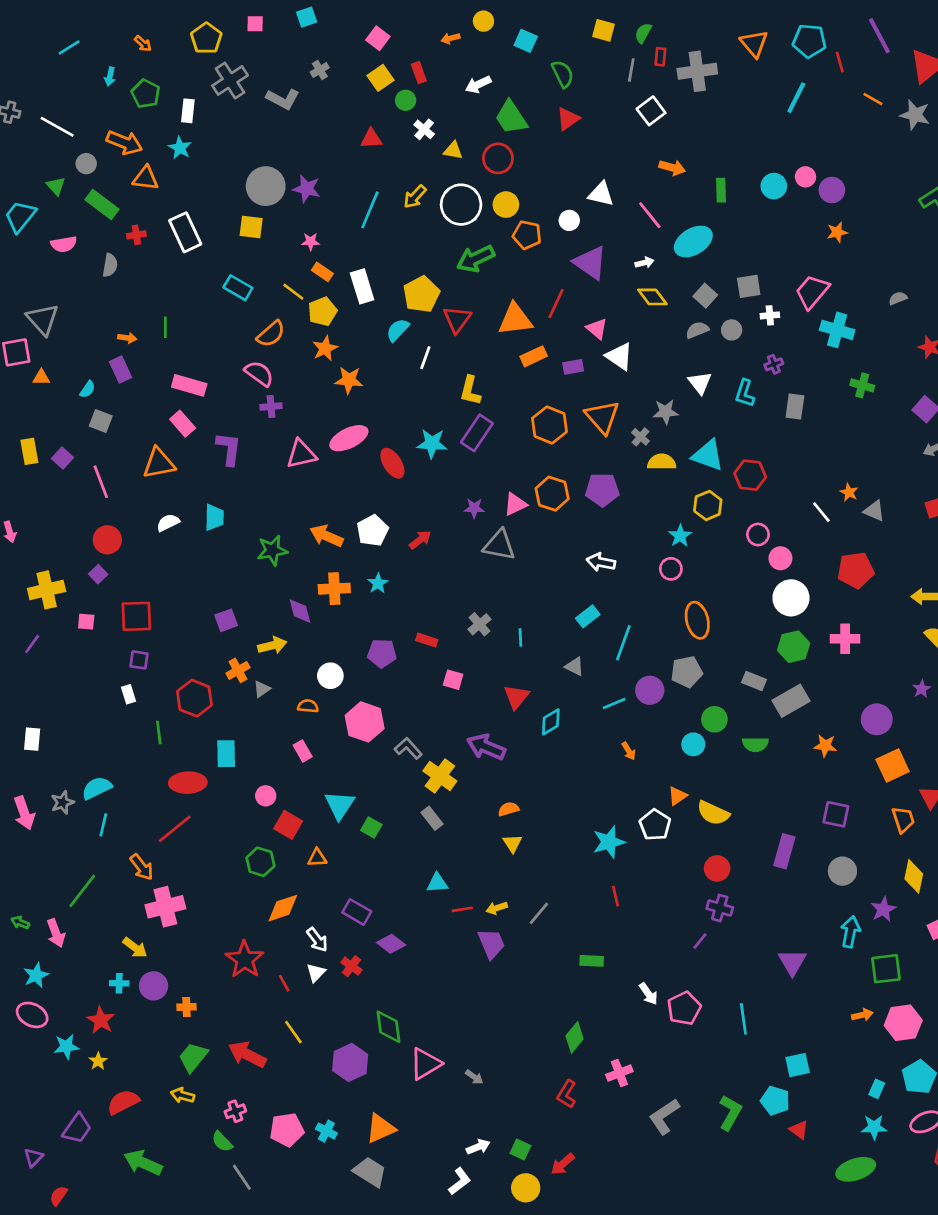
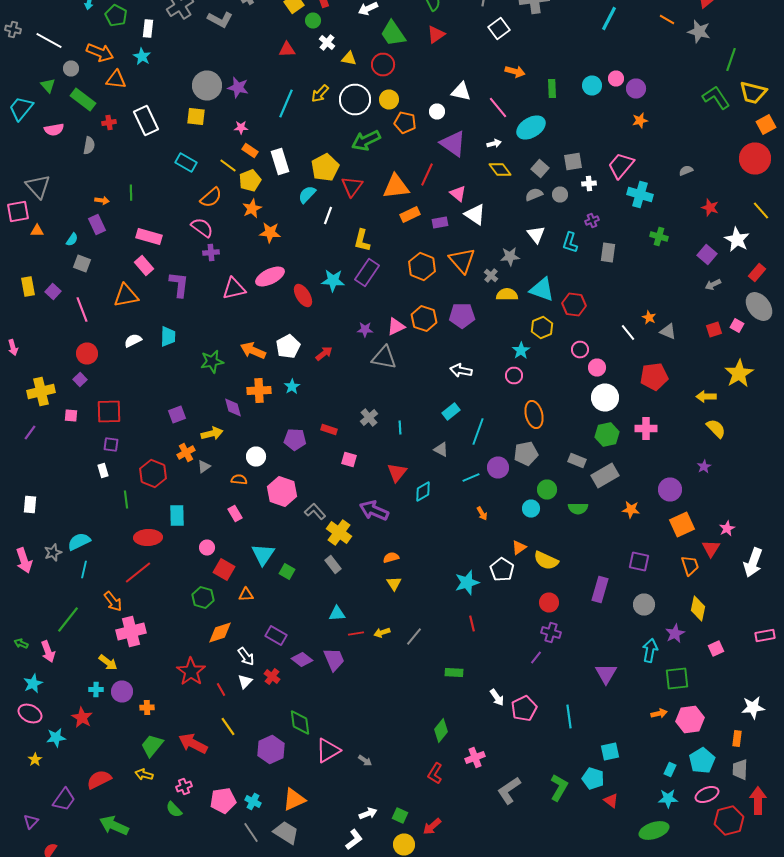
purple trapezoid: (491, 944) -> (334, 660), moved
yellow star: (98, 1061) -> (35, 760), moved
gray line: (242, 1177) -> (251, 832), moved

